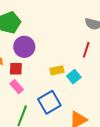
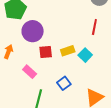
red square: (16, 69) -> (46, 52), moved
blue square: (49, 102) -> (64, 83), size x0.6

